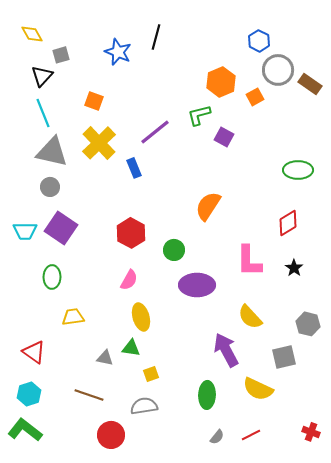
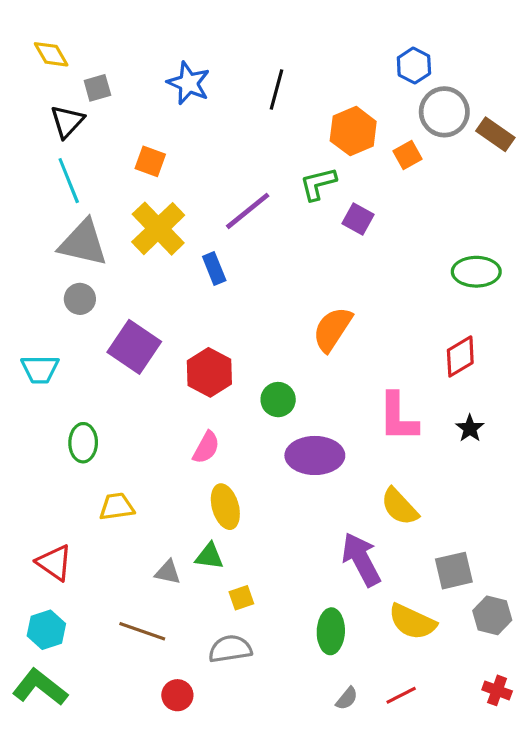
black line: (156, 37) -> (276, 89), moved
purple square: (61, 228) -> (134, 347), moved
gray hexagon: (308, 324) -> (492, 615), moved
red circle: (111, 435) -> (177, 695), size x0.7

